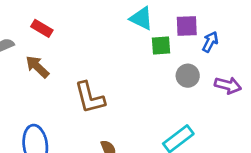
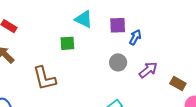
green square: (161, 45) -> (67, 43), moved
purple arrow: (228, 85) -> (148, 70), turned -54

